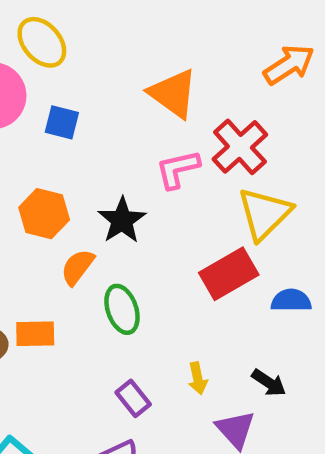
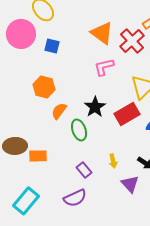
red cross: (240, 147) -> (132, 41), moved
black star: (122, 220) -> (95, 107), moved
orange rectangle: (35, 334) -> (38, 156), moved

